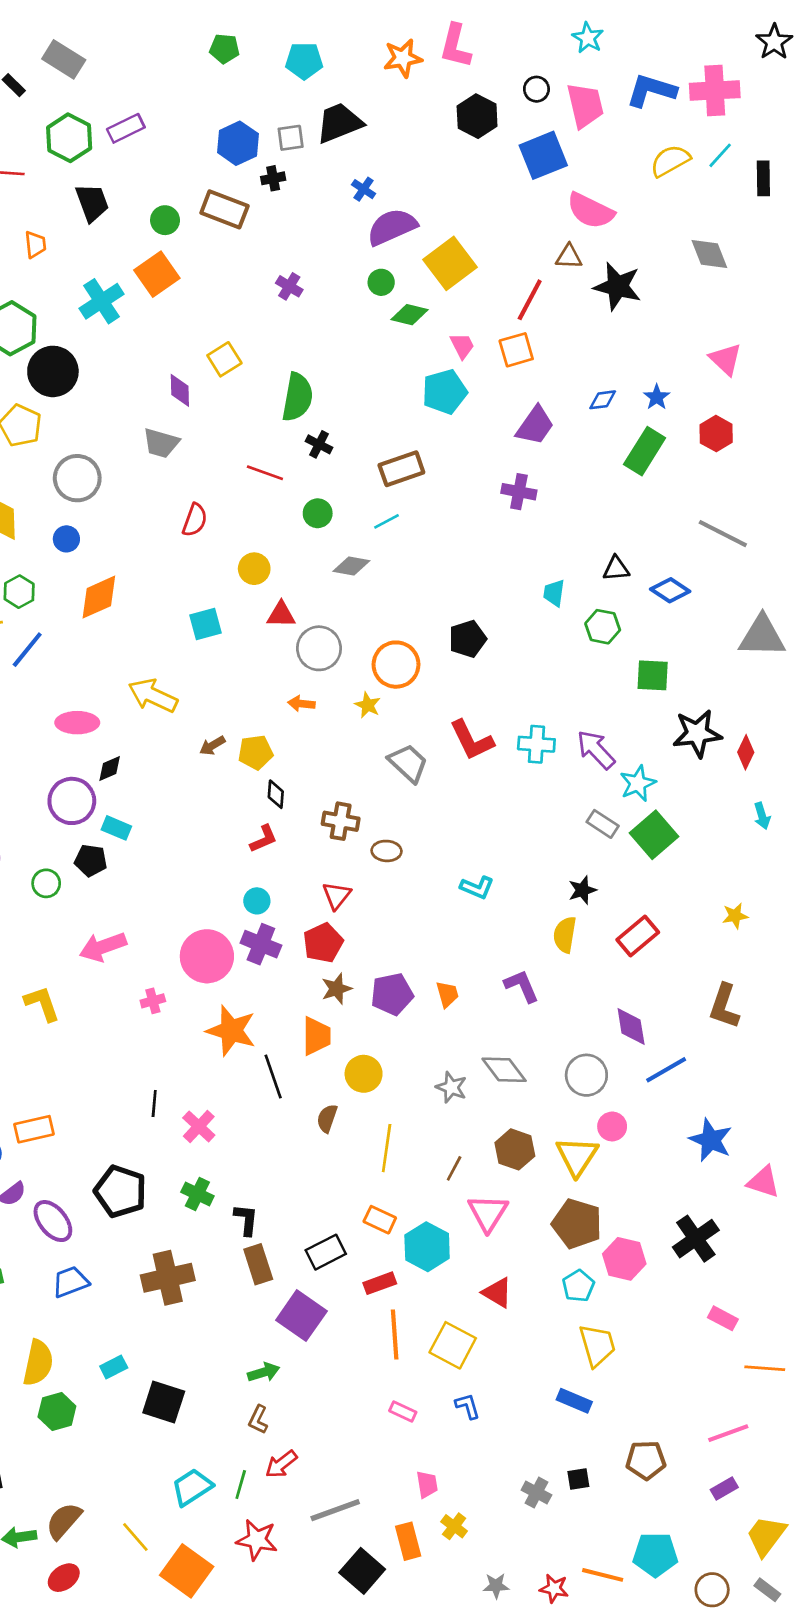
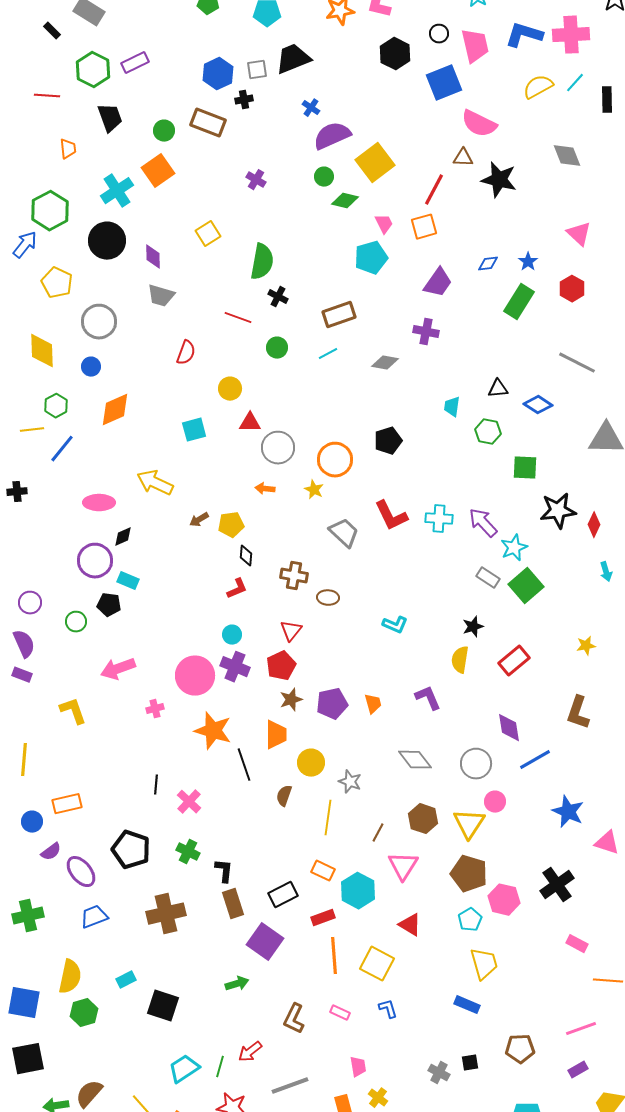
black circle: (53, 371) -> (107, 241), moved
purple diamond: (180, 390) -> (153, 257), moved
gray diamond: (351, 566) -> (385, 363), moved
gray star: (451, 1087) -> (350, 782), moved
brown L-shape: (258, 1420) -> (294, 1019), moved, size x1.4

